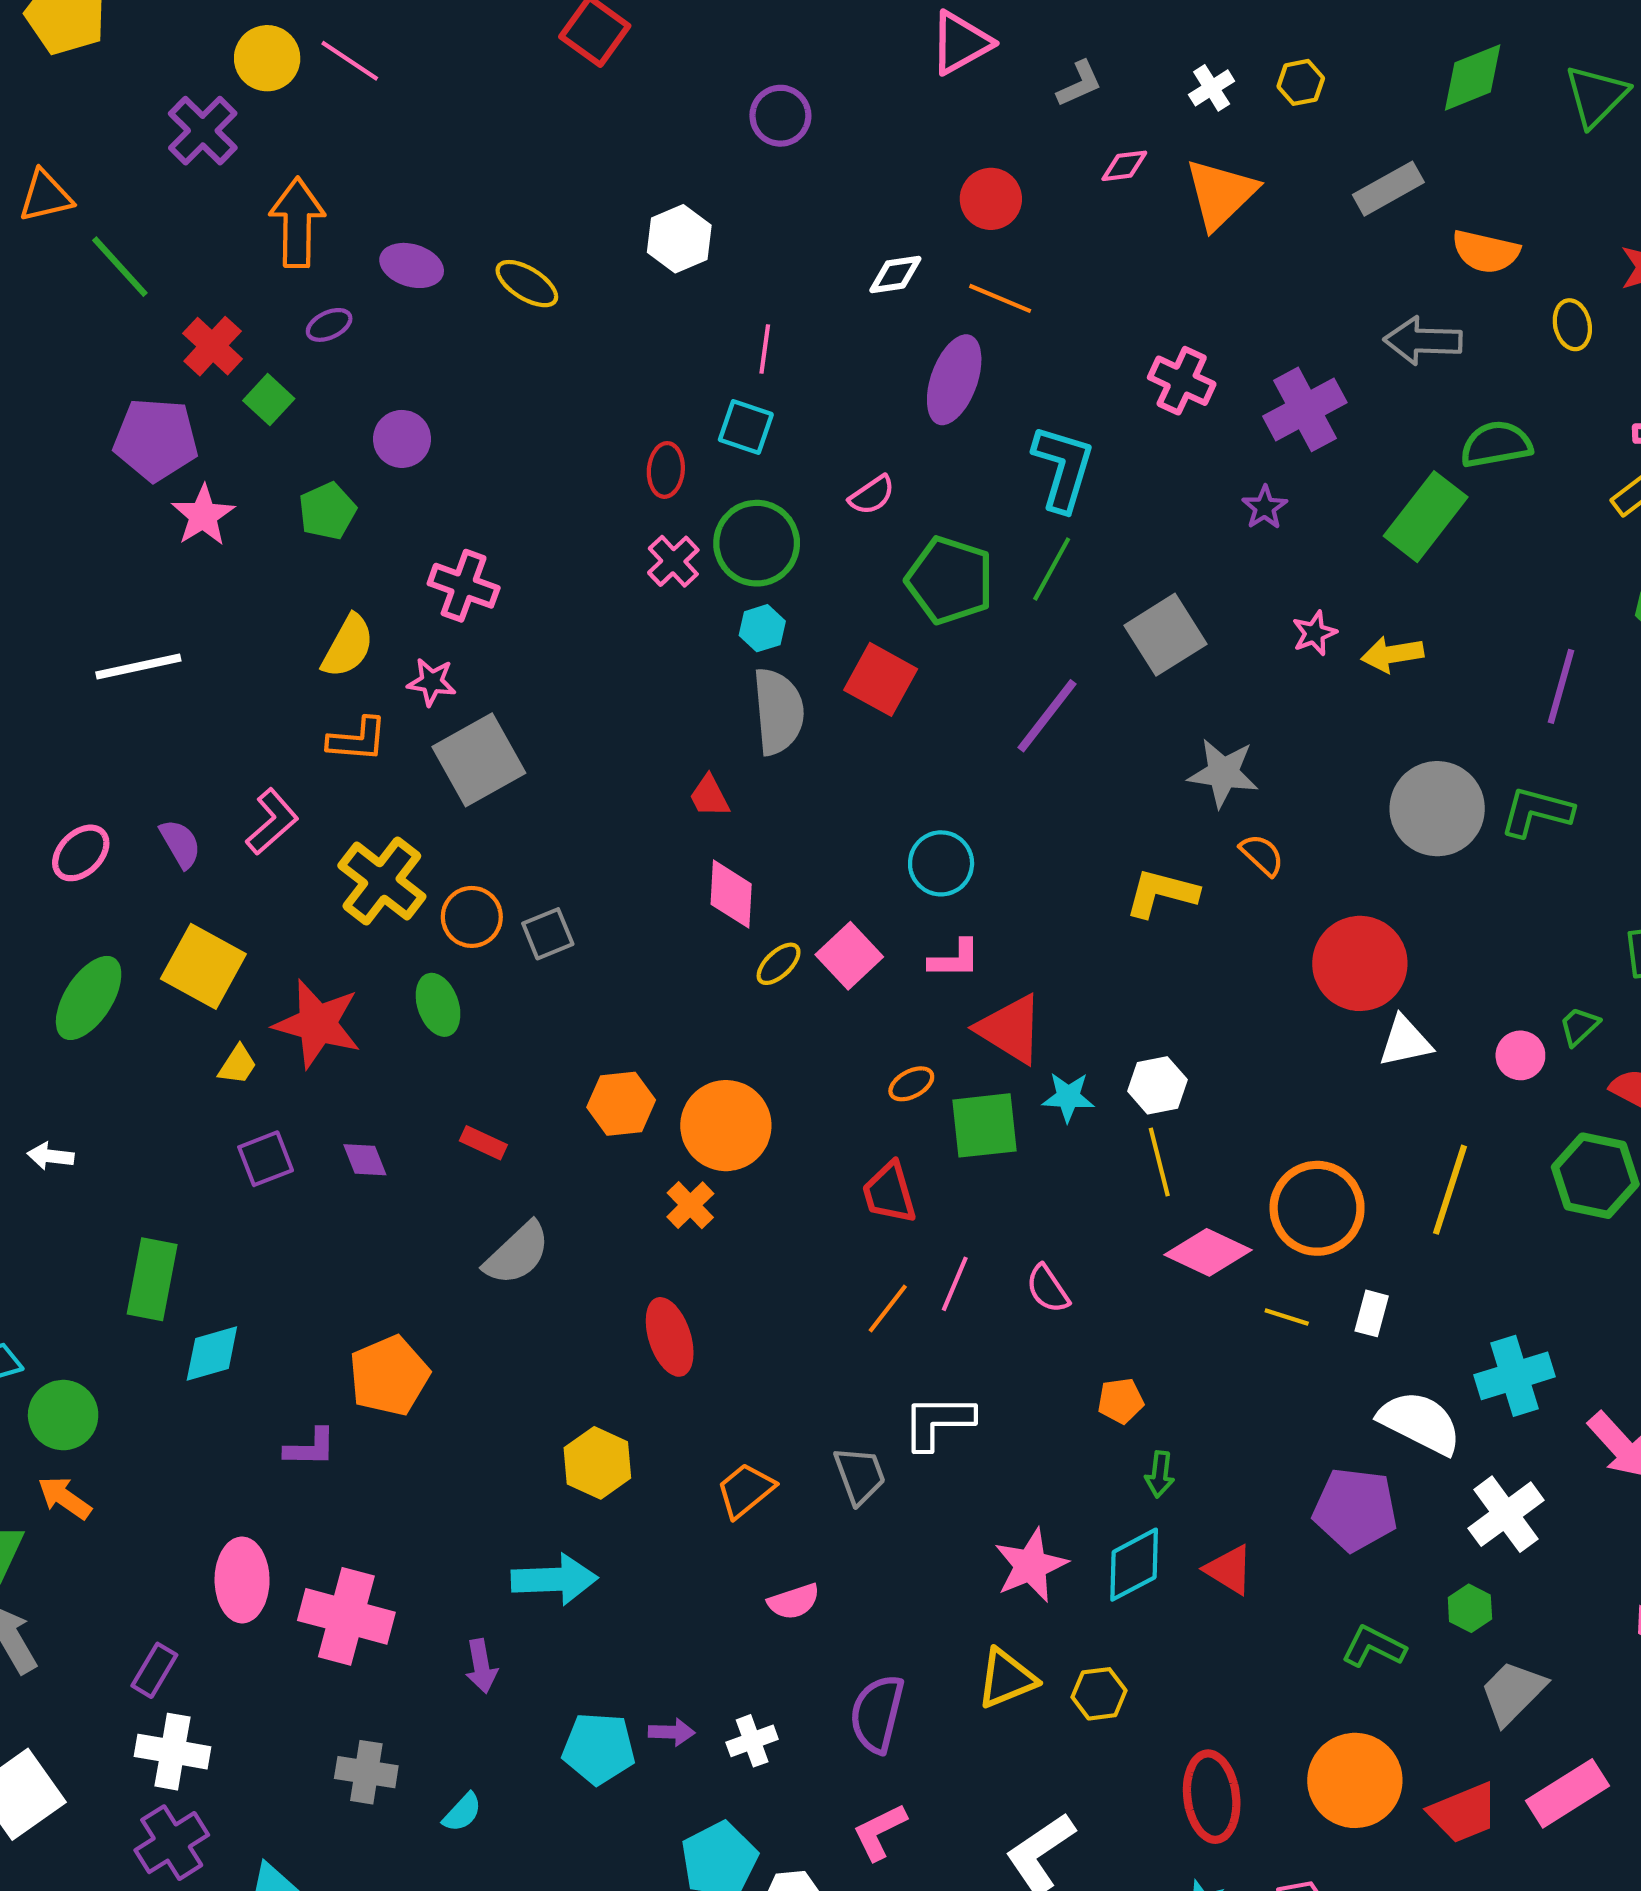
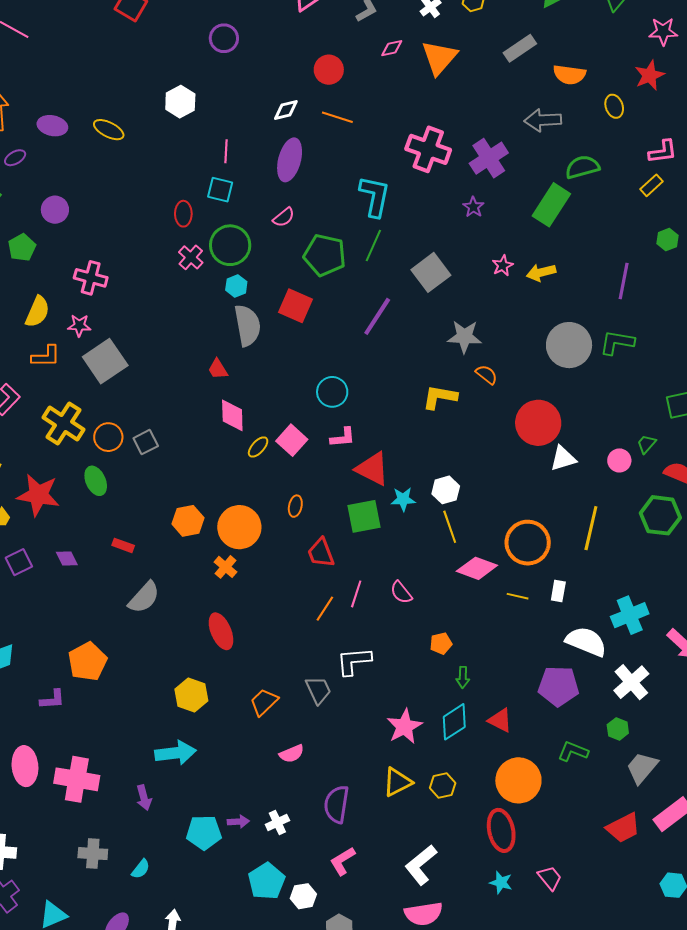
purple ellipse: (954, 380) -> (290, 160), moved
pink cross: (1182, 381) -> (428, 149), size x1.4
orange ellipse: (911, 1084) -> (295, 506), moved, turned -45
orange circle: (1355, 1780) -> (518, 780), moved

